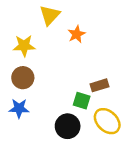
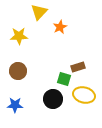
brown circle: (23, 78) -> (18, 71), moved
blue star: (19, 108) -> (15, 105), moved
yellow ellipse: (107, 121) -> (84, 95), turned -30

